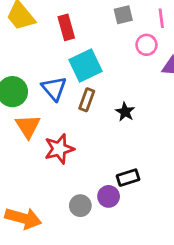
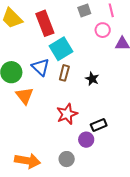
red rectangle: (66, 27) -> (45, 23), size x1.4
red star: (59, 149) -> (67, 114), moved
gray circle: (80, 206) -> (67, 159), moved

